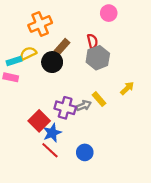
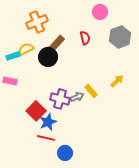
gray hexagon: (98, 58) -> (120, 37), moved
pink rectangle: (11, 77) -> (10, 81), moved
red line: (50, 150) -> (46, 138), turned -30
blue circle: (85, 152) -> (65, 153), moved

